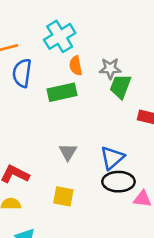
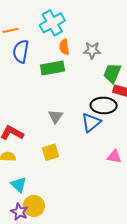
green trapezoid: (121, 86) -> (112, 73), moved
black ellipse: (118, 182) -> (104, 105), moved
yellow square: (63, 196) -> (50, 152), turned -30

